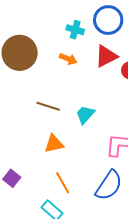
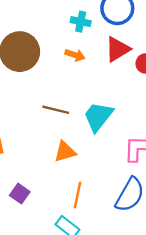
cyan trapezoid: (85, 115) -> (98, 116), size x1.4
orange line: (63, 183) -> (78, 195), turned 45

